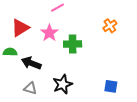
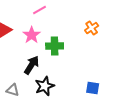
black arrow: (31, 63) -> (32, 65), moved, turned 102

